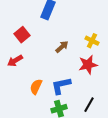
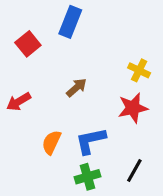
red square: (22, 35) -> (28, 44), moved
brown arrow: (62, 47) -> (76, 88), moved

